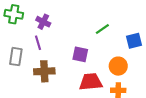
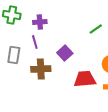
purple cross: (43, 22) -> (40, 22), turned -32
purple square: (80, 54) -> (65, 53), moved, turned 35

